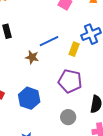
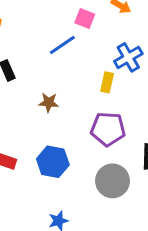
blue line: (49, 41) -> (62, 45), moved
gray circle: (68, 117) -> (113, 181), size x1.5

